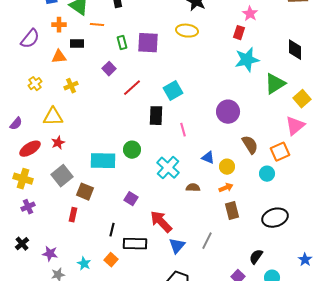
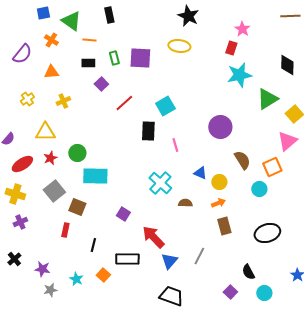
orange cross: (59, 25) -> (51, 40), turned 32
black rectangle: (77, 44) -> (88, 63), moved
green circle: (132, 150) -> (77, 153), moved
black line: (112, 230) -> (93, 245), moved
black semicircle: (256, 257) -> (248, 272), turned -63

